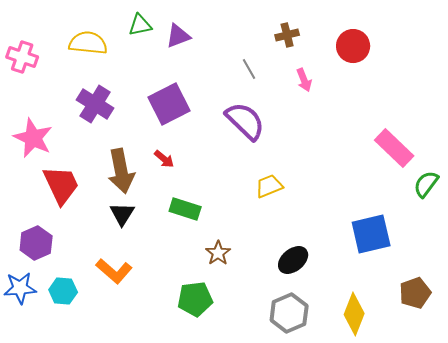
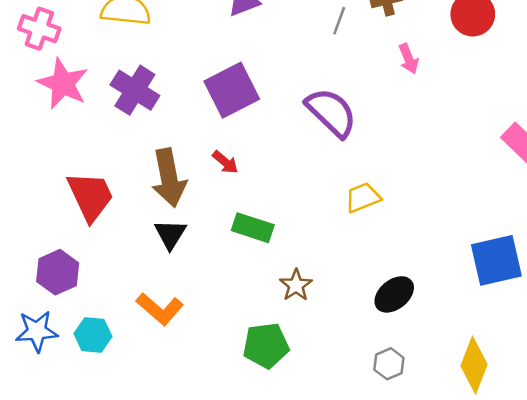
gray line: (249, 69) -> (339, 21), moved, turned 50
pink star: (33, 138) -> (63, 84), moved
gray hexagon: (289, 313) -> (389, 364), size x0.6

